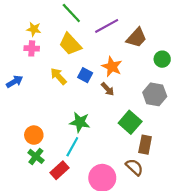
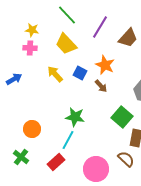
purple line: (107, 26) -> (100, 27), turned -30
green cross: (36, 156) -> (21, 157), moved

